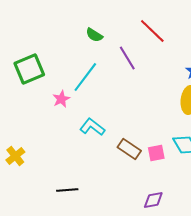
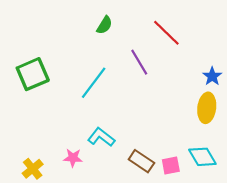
green semicircle: (94, 35) -> (104, 25), moved, turned -90
pink star: (61, 99) -> (73, 158), moved, turned 30
yellow cross: (15, 156) -> (33, 169), moved

